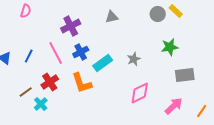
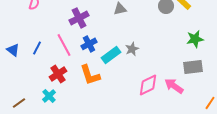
green star: (170, 47) -> (195, 39), moved
gray star: (134, 59) -> (132, 49), moved
brown line: (26, 92) -> (19, 103), moved
pink arrow: (174, 106) -> (174, 86), moved, turned -102

